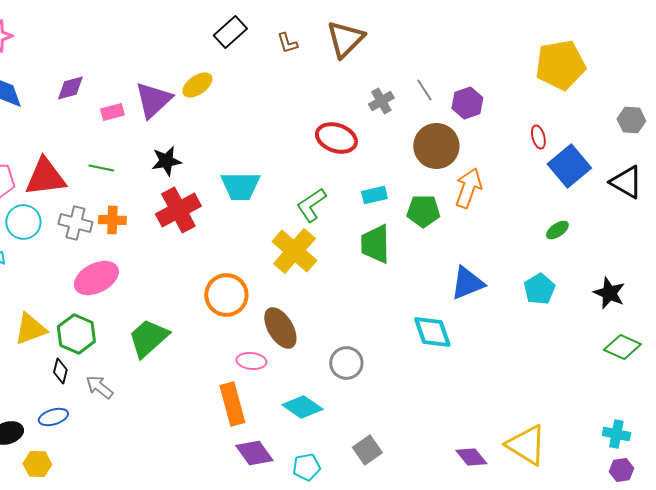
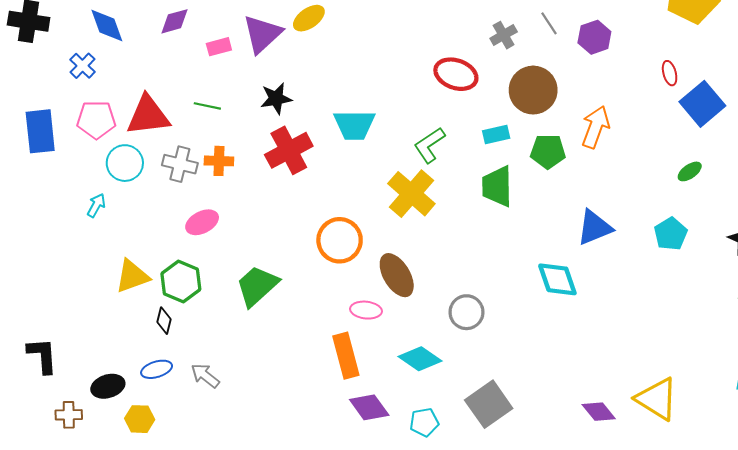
brown circle: (436, 146) -> (533, 90), moved
pink ellipse: (96, 278) -> (202, 222), size x0.7
gray arrow: (99, 387) -> (205, 376), moved
gray square: (367, 450) -> (489, 404), size x1.5

